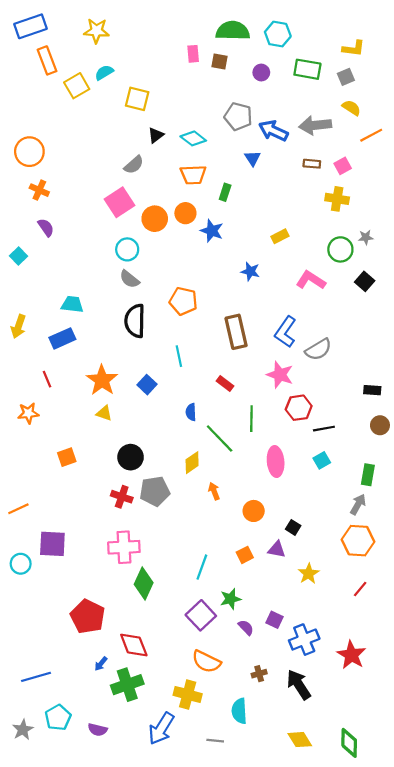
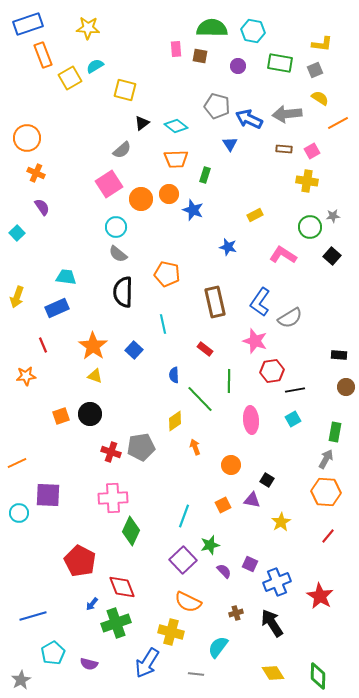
black circle: (131, 457) -> (90, 414), moved
cyan semicircle: (239, 711) -> (218, 647), turned 40
gray star: (23, 730) -> (21, 680), moved

